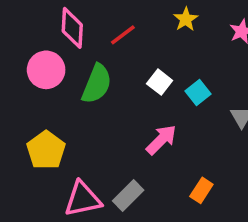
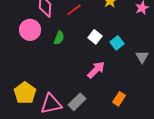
green semicircle: (97, 84) -> (59, 38), size x0.6
yellow pentagon: (46, 150) -> (25, 93), moved

